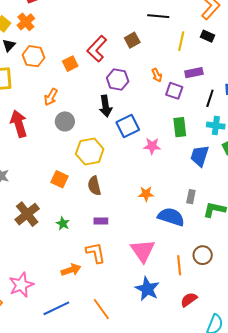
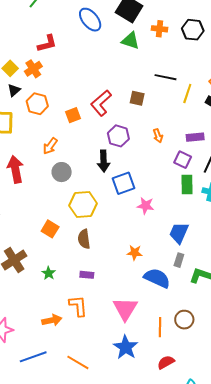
brown square: (132, 40) -> (137, 98), turned 35
yellow line: (181, 41) -> (187, 94), moved
purple square: (174, 91) -> (183, 160), moved
green rectangle: (180, 127) -> (187, 184), moved
blue trapezoid: (200, 156) -> (179, 233), moved
orange line: (101, 309) -> (78, 362), turned -30

